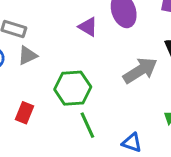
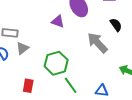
gray arrow: (140, 70) -> (97, 43), turned -90

